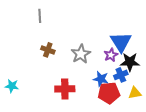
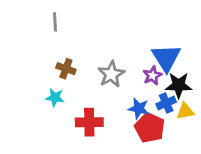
cyan star: (12, 86) -> (55, 98), moved
red pentagon: (109, 93) -> (150, 128), turned 30
yellow triangle: (135, 93) -> (185, 111), moved

